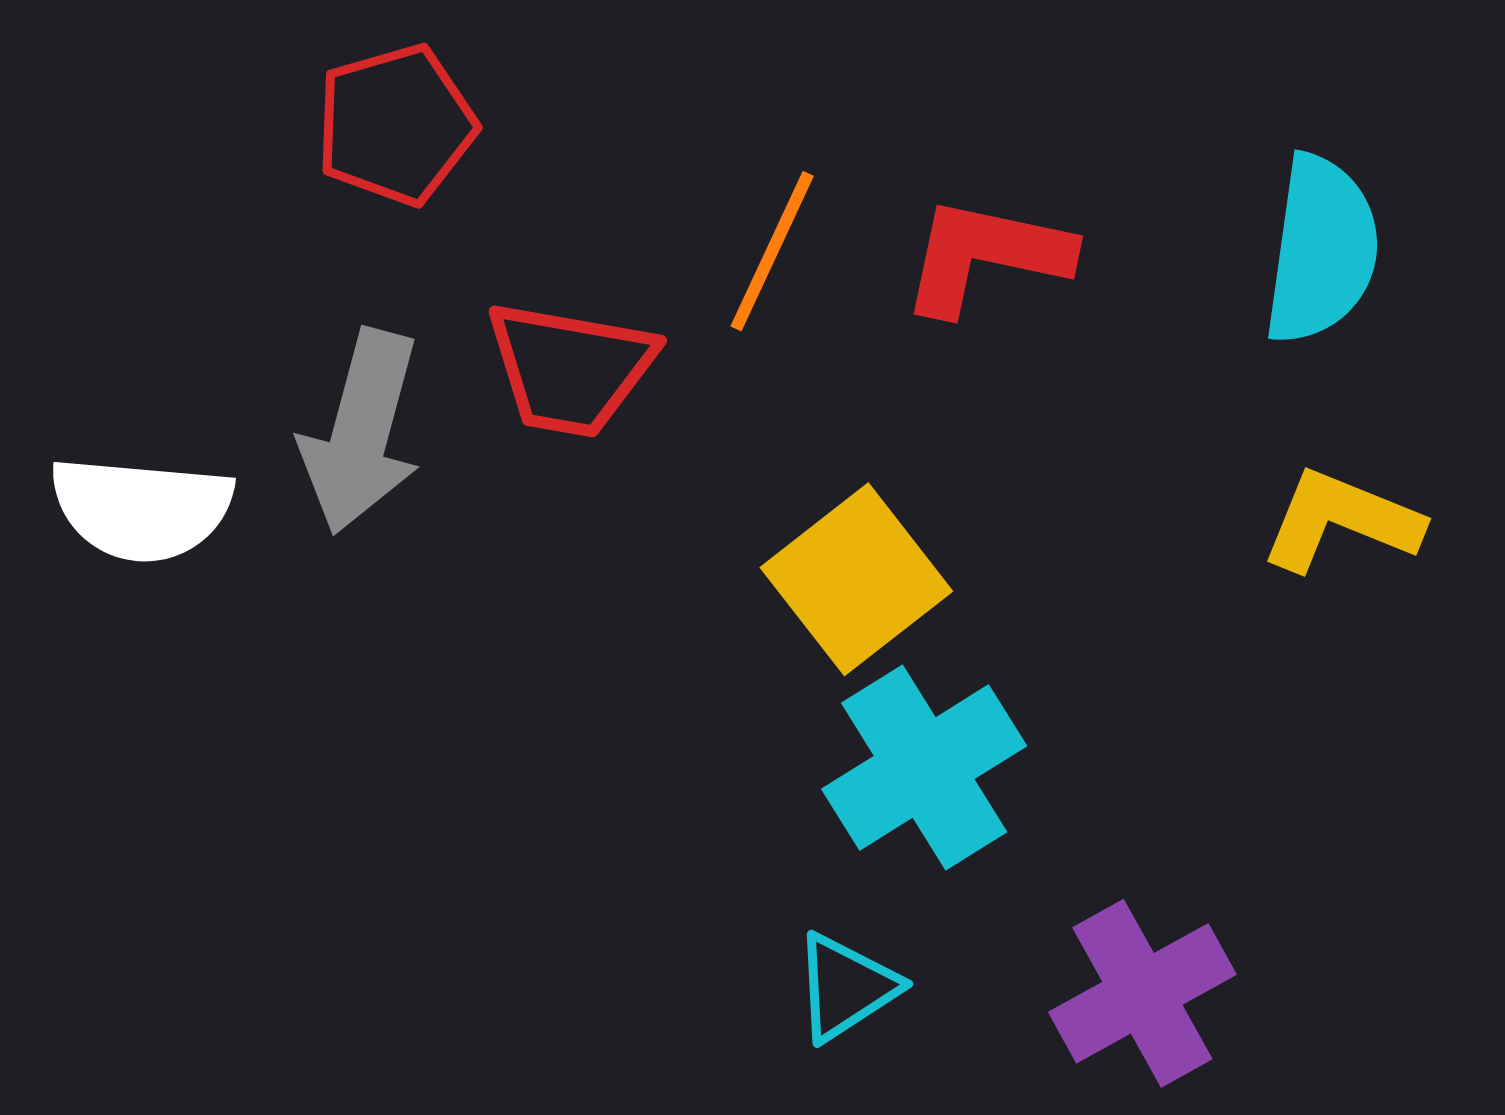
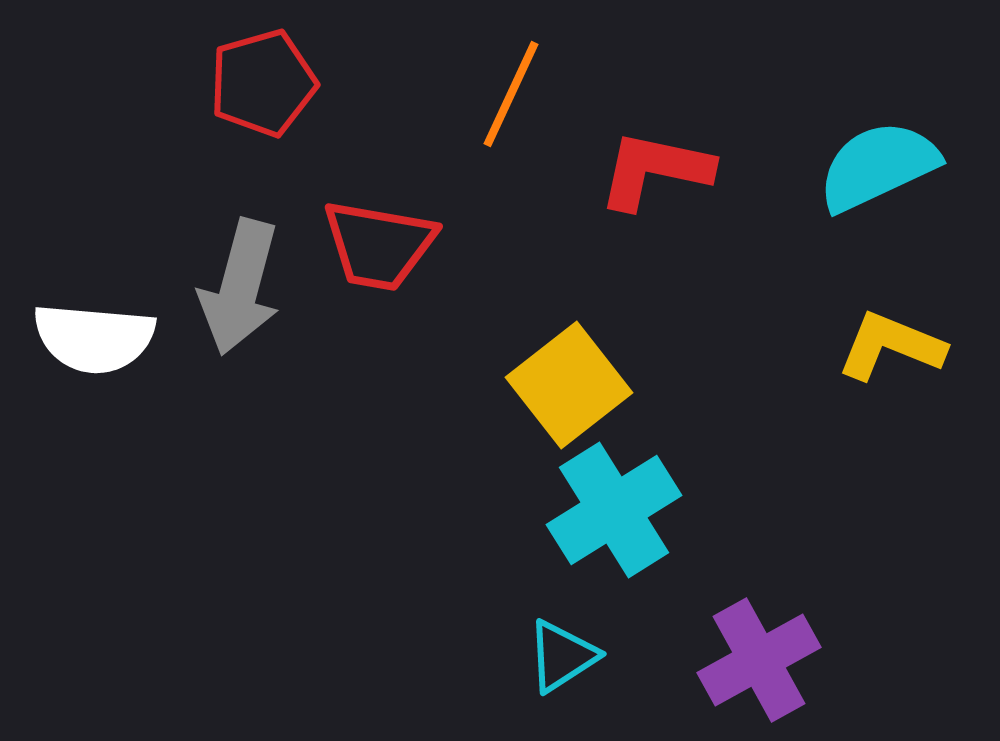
cyan semicircle: (1322, 250) -> (878, 166), turned -123
orange line: (772, 251) -> (511, 94), moved

